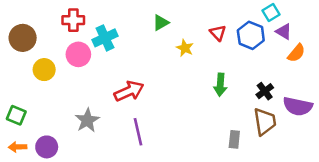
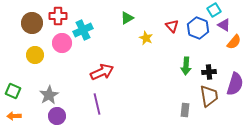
brown circle: (23, 38) -> (32, 23), moved
green arrow: (220, 85) -> (186, 66), moved
black cross: (265, 91) -> (209, 72), turned 32
purple semicircle: (298, 106) -> (235, 84), turned -85
gray star: (87, 120) -> (49, 95), moved
purple line: (138, 132) -> (97, 104), moved
purple circle: (47, 147) -> (57, 116), moved

